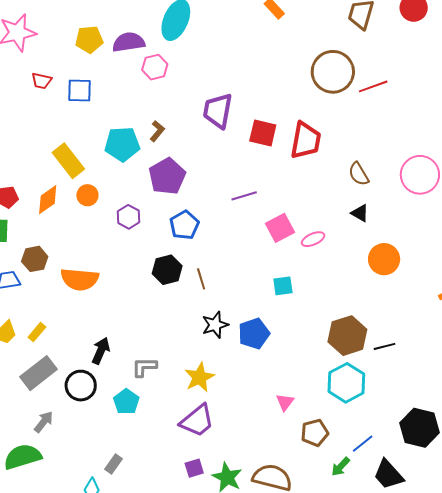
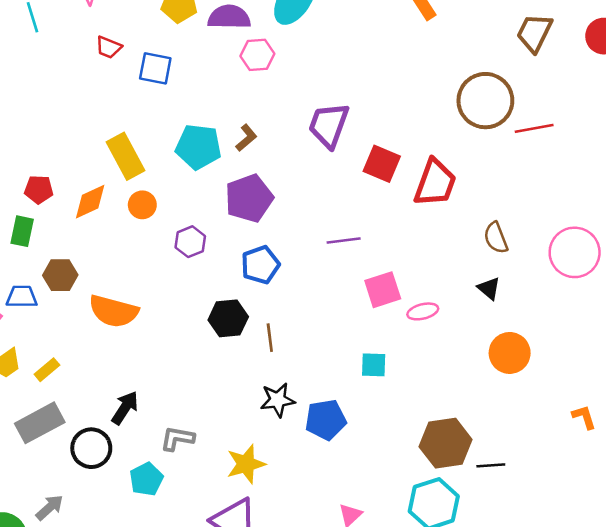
gray arrow: (44, 422) -> (50, 507), moved

